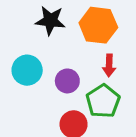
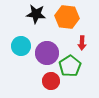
red arrow: (109, 65) -> (82, 43), moved
purple circle: (67, 81) -> (47, 53), size x1.5

